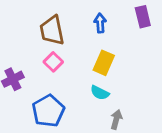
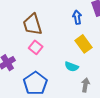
blue arrow: (100, 23) -> (77, 17), moved
yellow rectangle: (104, 63) -> (83, 44), moved, turned -54

